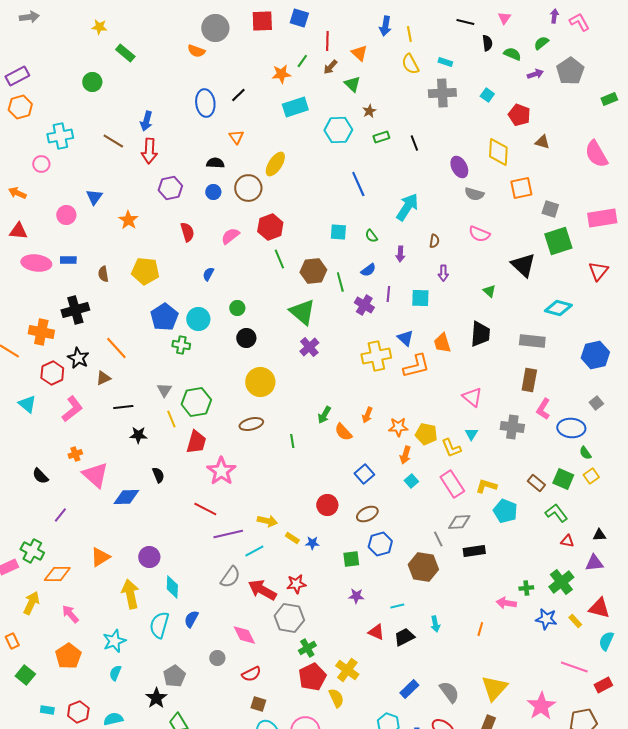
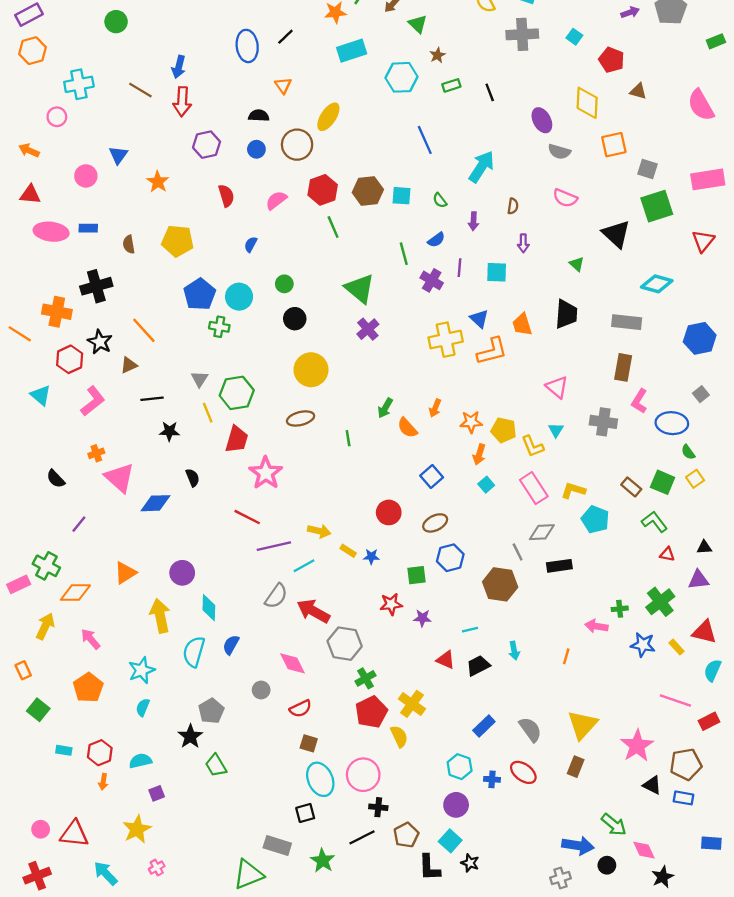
brown hexagon: (313, 271) -> (368, 191), moved
red star: (296, 584) -> (391, 604), moved

